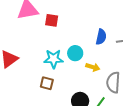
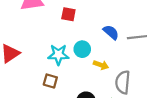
red square: (52, 20) -> (68, 14), moved
blue semicircle: (101, 37) -> (111, 32), turned -63

